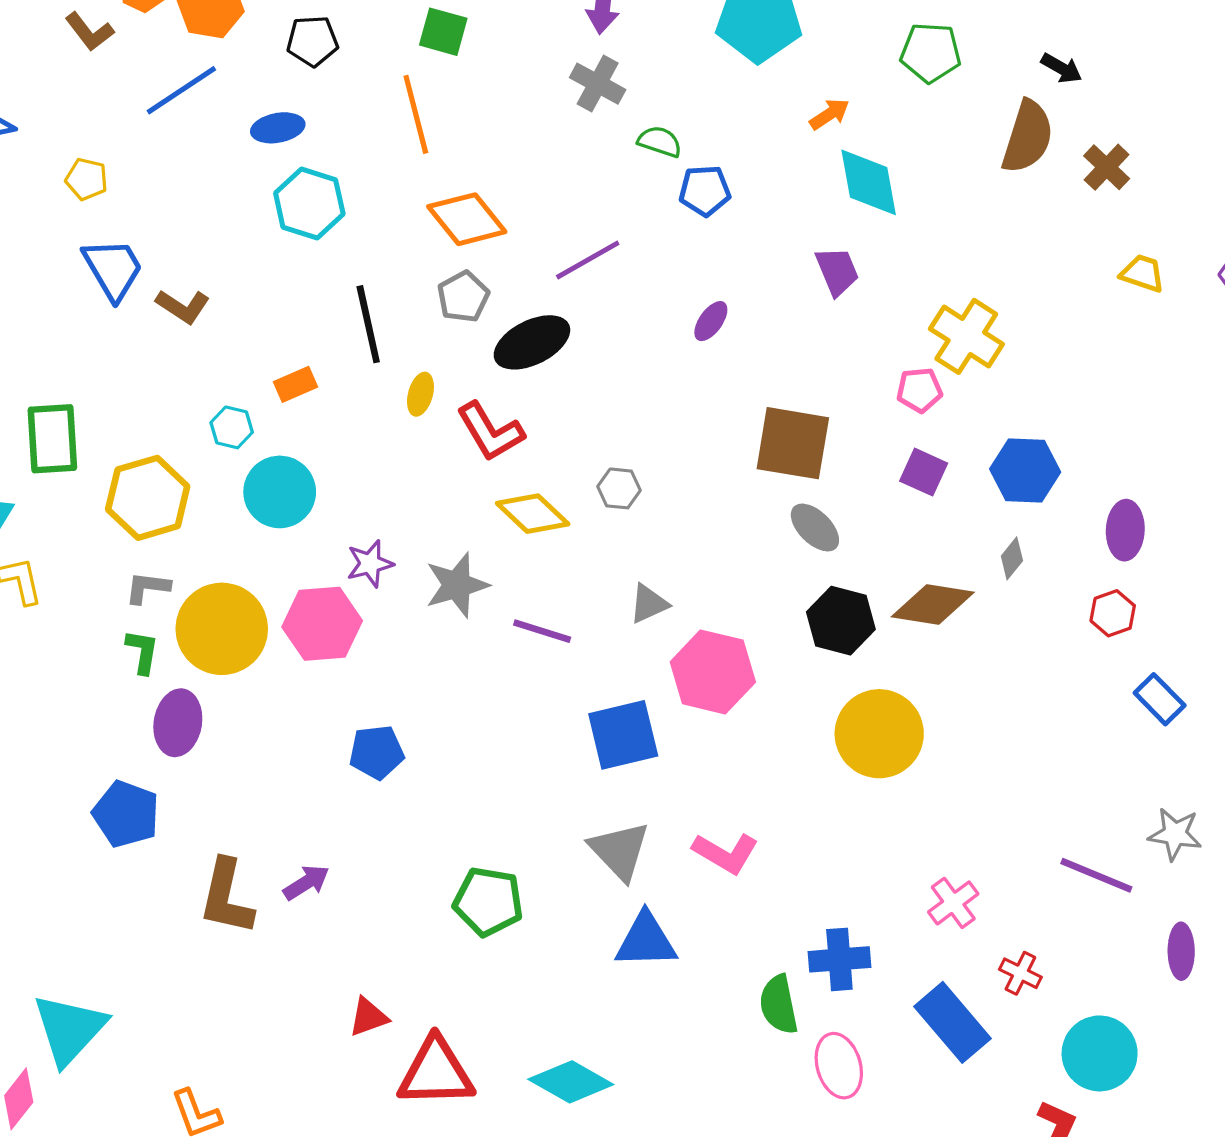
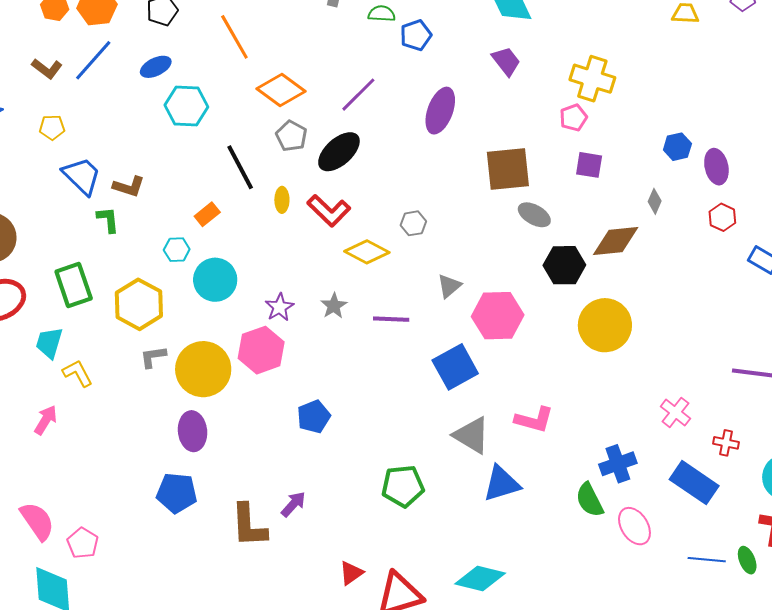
brown L-shape: (89, 32) -> (47, 69), moved
purple ellipse: (711, 321) -> (440, 111), size x1.8
blue hexagon: (1025, 470) -> (677, 147), moved, size x0.7
gray star: (457, 585) -> (334, 306), size x0.7
green L-shape: (142, 652) -> (108, 220), moved

